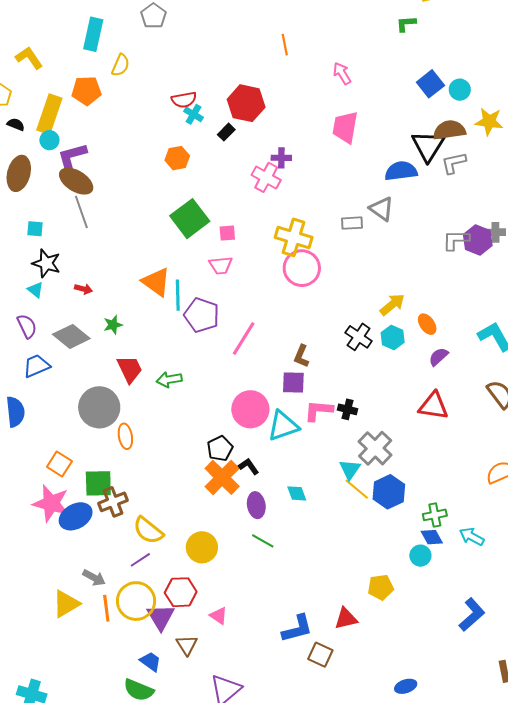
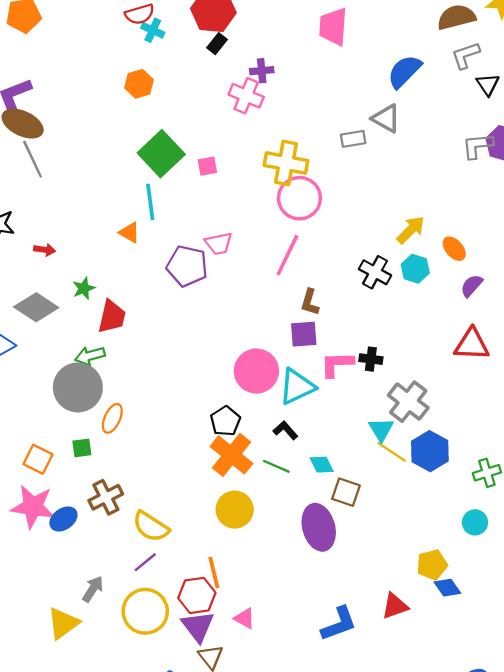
black rectangle: (226, 132) -> (217, 44), moved
black triangle: (428, 146) -> (488, 84), moved, size x0.6
blue semicircle: (401, 171) -> (404, 71), turned -32
pink trapezoid: (221, 265) -> (219, 244), moved
orange triangle: (156, 282) -> (130, 233), size x0.6
cyan line: (178, 295) -> (150, 202), moved
pink line: (244, 338) -> (287, 255), moved
red trapezoid: (130, 369) -> (112, 317), moved, turned 44
green arrow: (169, 380) -> (90, 356), moved
orange ellipse: (125, 436) -> (112, 418), turned 40
black L-shape: (249, 466) -> (285, 430), moved
green square: (98, 483) -> (82, 448), moved, size x0.6
purple ellipse: (256, 505) -> (319, 527), moved, size x1.5
blue ellipse: (76, 516) -> (63, 519), size x0.7
blue diamond: (432, 537) -> (447, 588), moved
green line: (263, 541) -> (276, 466), moved
yellow circle: (202, 547) -> (235, 510), moved
gray arrow: (94, 578) -> (93, 589), turned -80
orange line: (106, 608) -> (214, 573), moved
purple triangle: (161, 617) -> (198, 626), moved
brown square: (320, 655) -> (346, 492), moved

